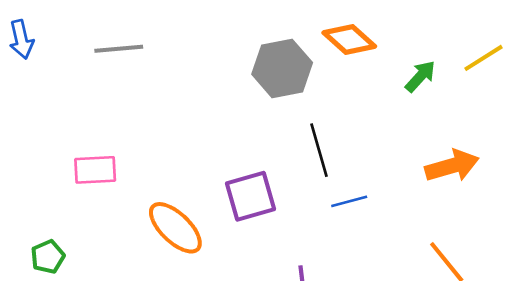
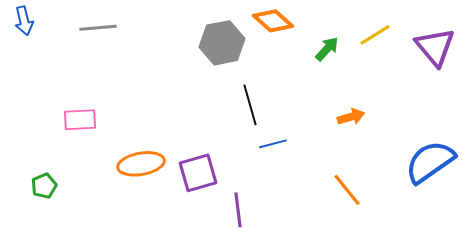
orange arrow: (452, 166) -> (351, 117), size x0.7
purple square: (250, 196) -> (198, 173), moved
orange ellipse: (175, 228) -> (141, 164), turned -54

